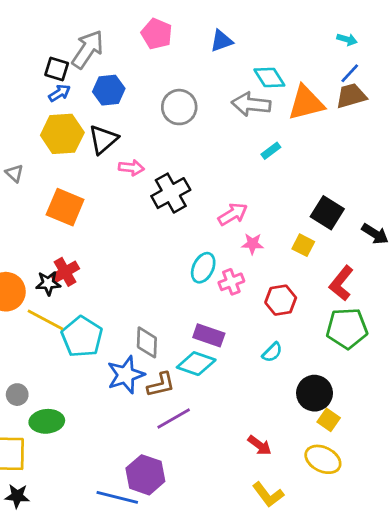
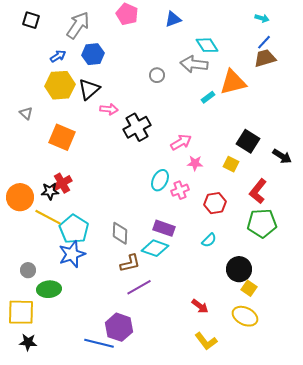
black square: (57, 69) -> (31, 20), moved
orange triangle: (306, 103) -> (233, 82), moved
gray circle: (179, 107) -> (157, 75), moved, size x0.6
blue star: (126, 375) -> (72, 254), moved

